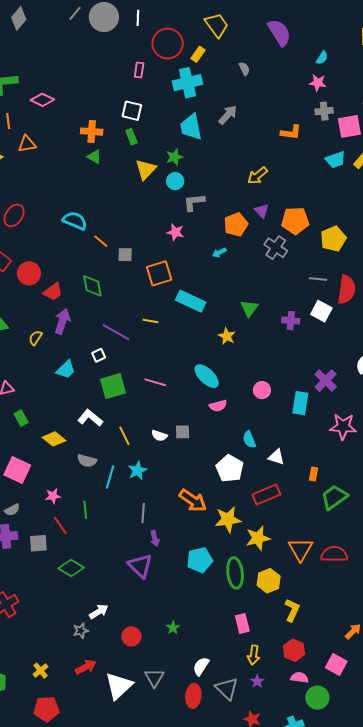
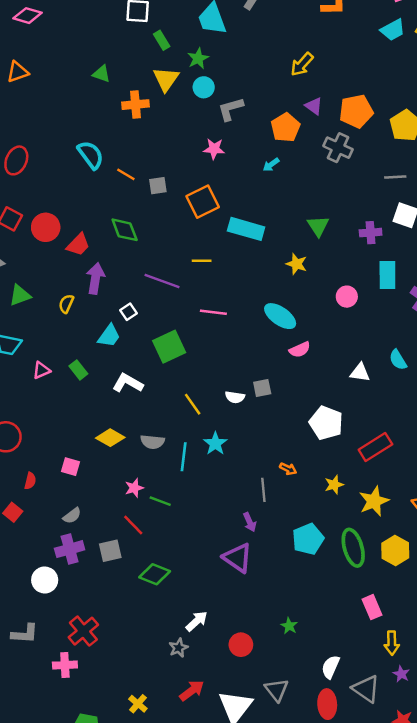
orange cross: (92, 132) -> (136, 105), moved
green rectangle: (131, 137) -> (162, 40), moved
cyan semicircle: (75, 221) -> (91, 155), turned 40
white square: (99, 355) -> (129, 312), moved
pink line: (155, 382) -> (213, 312), moved
pink circle: (262, 390) -> (347, 297), moved
cyan rectangle: (300, 403) -> (387, 275), moved
green rectangle: (21, 418) -> (78, 370), moved
white L-shape: (90, 418) -> (128, 383), moved
yellow diamond: (54, 439) -> (110, 438), moved
cyan semicircle: (249, 439) -> (398, 360), moved
white triangle: (276, 457) -> (360, 373), moved
pink square: (17, 470) -> (70, 467), size x0.6
pink star: (53, 496) -> (134, 488), moved
orange arrow: (193, 501) -> (288, 469), size x0.5
green line: (85, 510) -> (160, 501), turned -54
gray line: (143, 513) -> (263, 490), moved
yellow star: (228, 519) -> (334, 485), size x0.6

